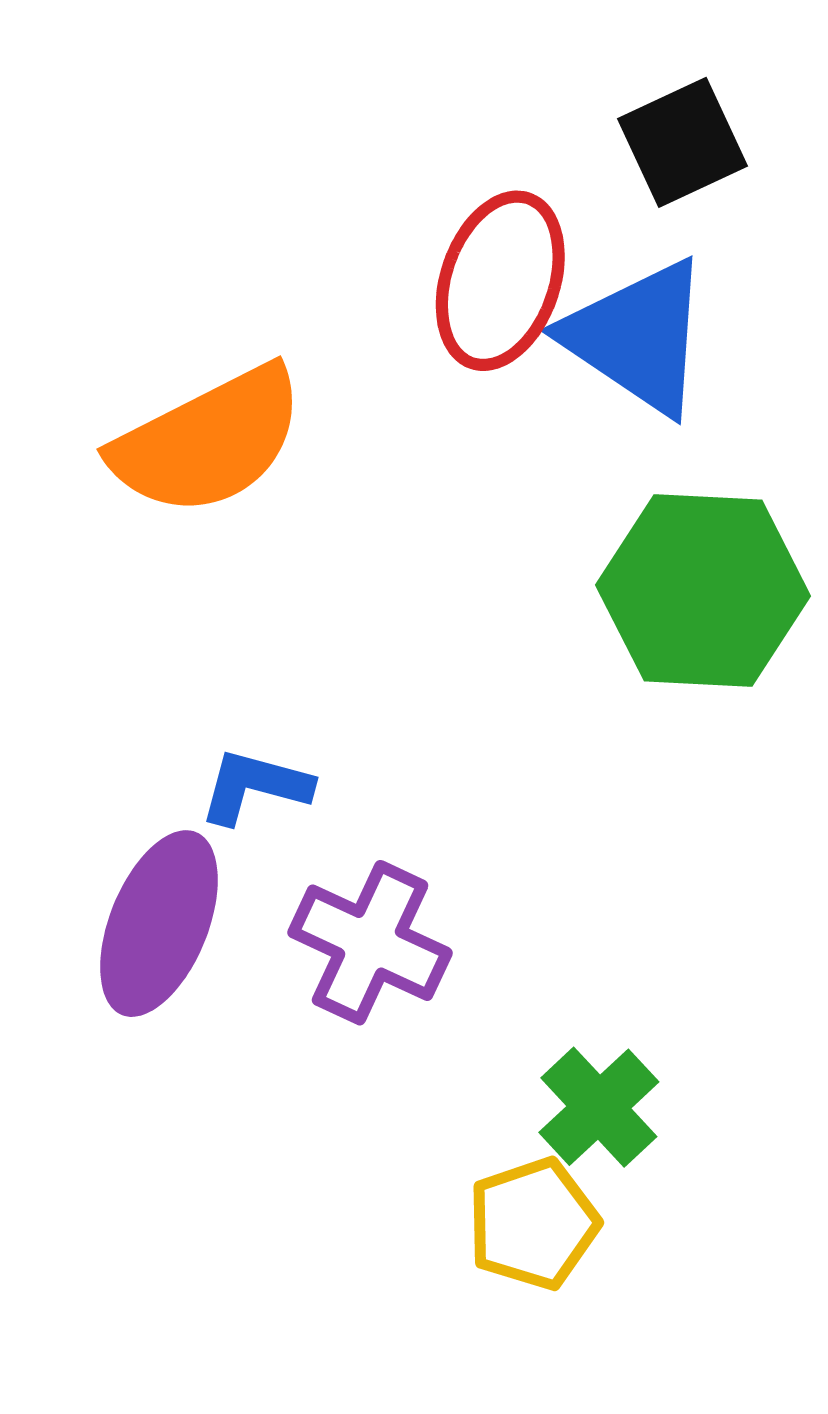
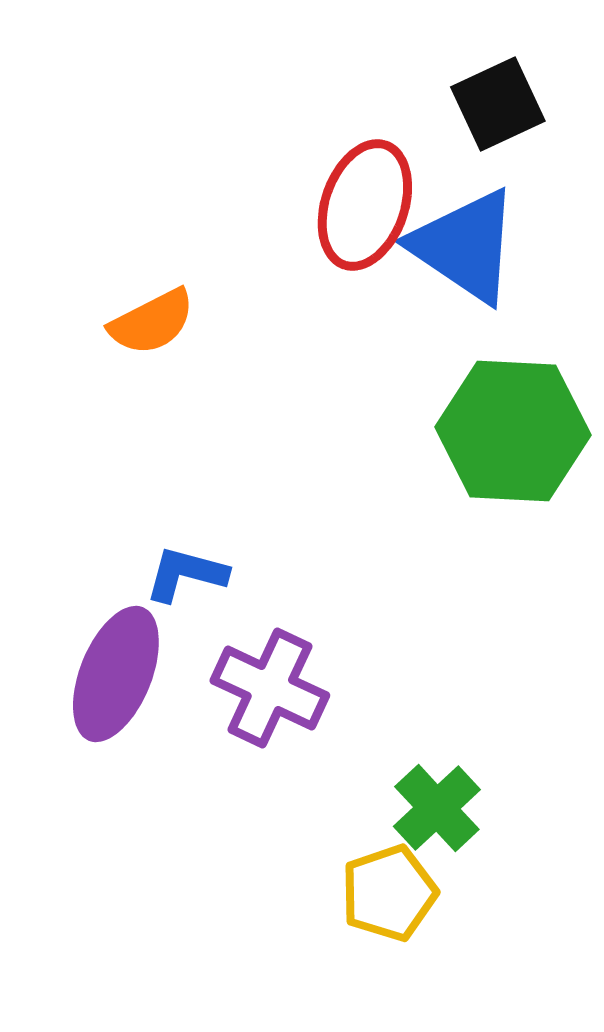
orange semicircle: (208, 441) -> (152, 322), size x0.6

